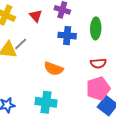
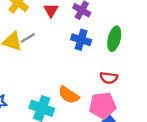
orange semicircle: (54, 69) -> (69, 95), moved

